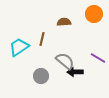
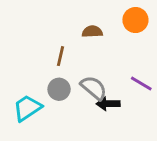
cyan trapezoid: (19, 47) -> (27, 108), moved
gray circle: (41, 76) -> (59, 89), moved

